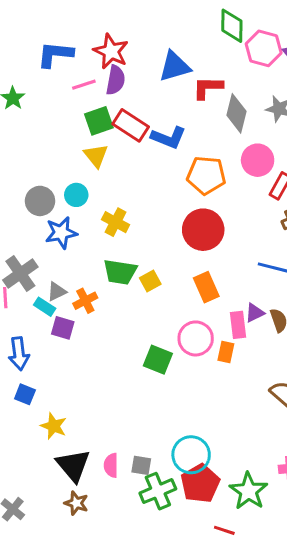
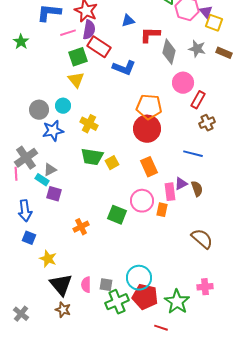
blue triangle: (174, 66) -> (128, 21), size x0.6
red rectangle: (131, 125) -> (99, 47), moved
orange pentagon: (206, 175) -> (149, 107), moved
orange cross: (85, 301) -> (81, 227), moved
red pentagon: (200, 483) -> (145, 297), turned -30

